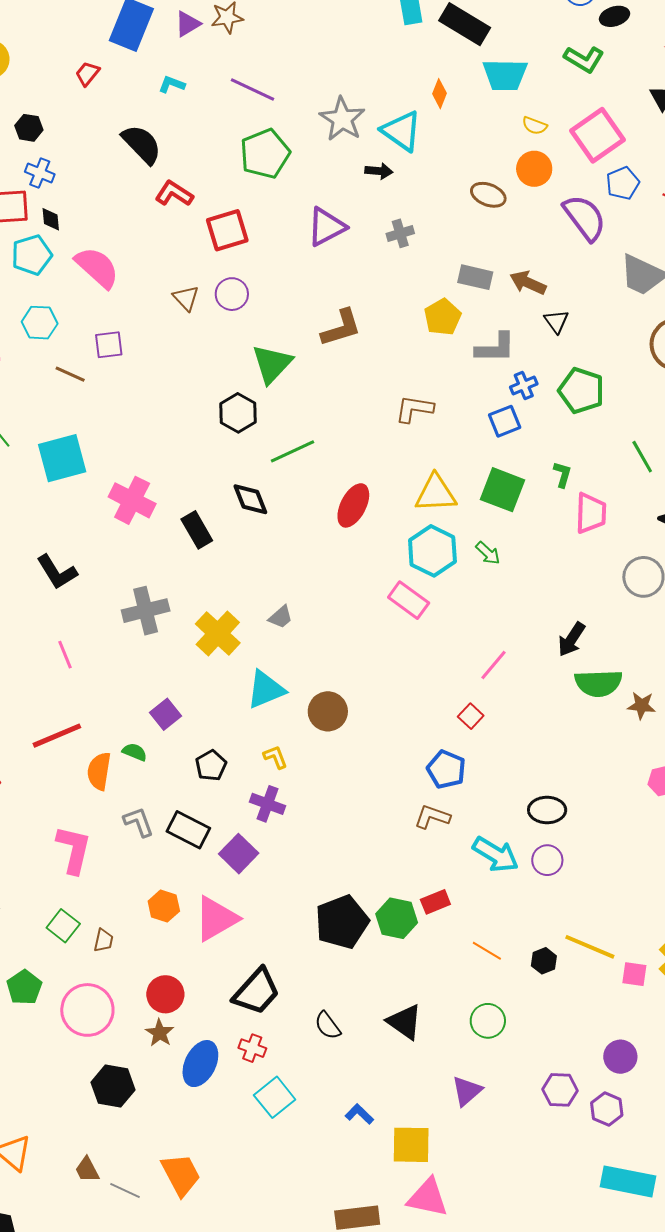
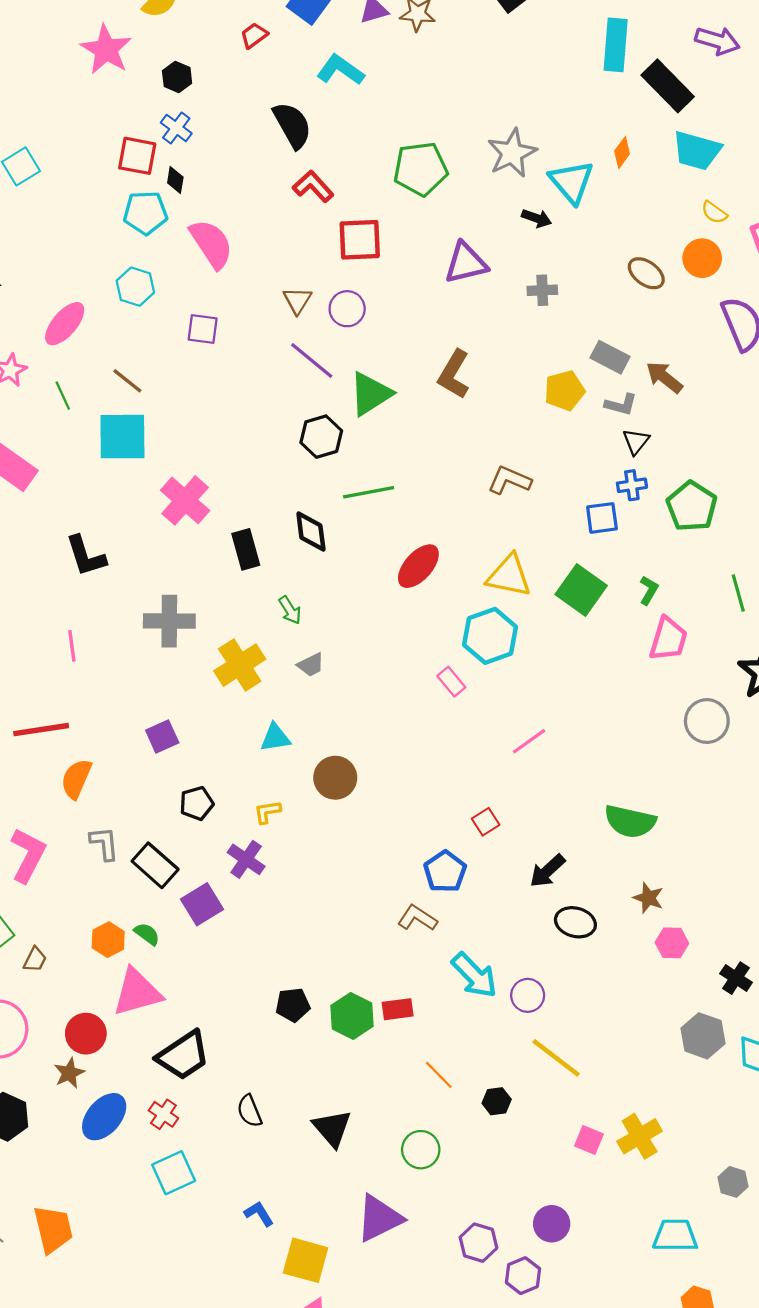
cyan L-shape: (172, 84) -> (340, 70), size x1.6
purple line: (252, 90) -> (312, 361), moved
black triangle: (556, 321) -> (636, 441), moved
brown L-shape: (341, 328) -> (454, 374), turned 123
gray L-shape: (495, 348) -> (621, 405), moved, size x0.7
brown line: (70, 374) -> (127, 381), moved
green arrow: (488, 553) -> (290, 610), moved
pink rectangle: (409, 600) -> (451, 682), size x0.7
black arrow: (572, 639) -> (547, 871), moved
pink line: (493, 665) -> (529, 741), moved
cyan triangle: (266, 690) -> (275, 738), size x0.7
brown star: (641, 706) -> (648, 898), moved
green semicircle: (135, 752) -> (147, 934), moved
yellow L-shape: (276, 757) -> (267, 812), turned -92
black ellipse: (547, 810) -> (575, 922), moved
pink triangle: (216, 919) -> (137, 992), moved
black pentagon: (342, 922) -> (293, 1005), size x0.6
yellow line: (590, 947) -> (556, 1058), moved
purple triangle: (467, 1091) -> (379, 1218), size x1.4

